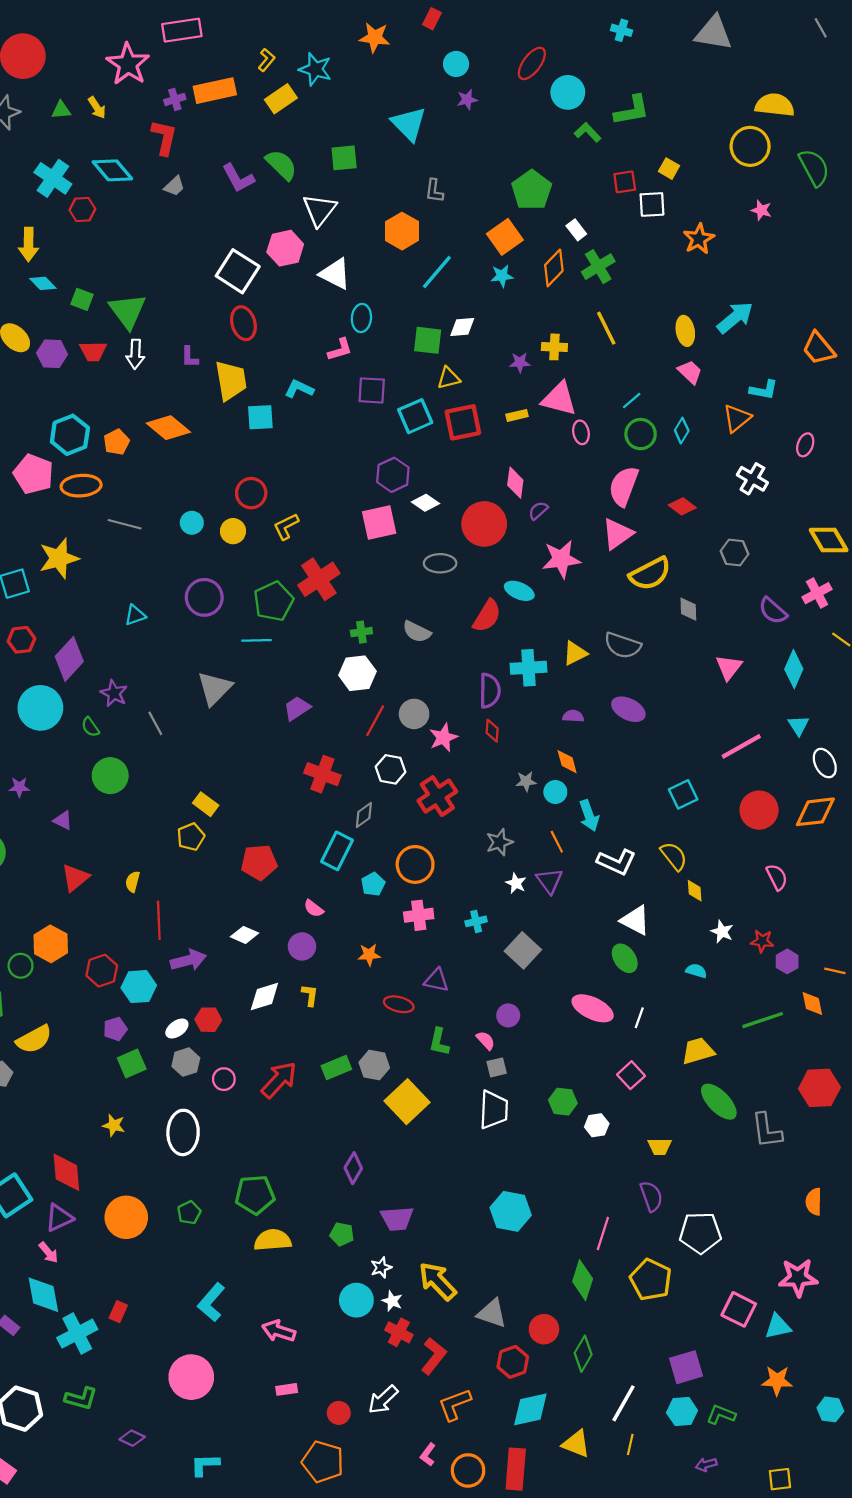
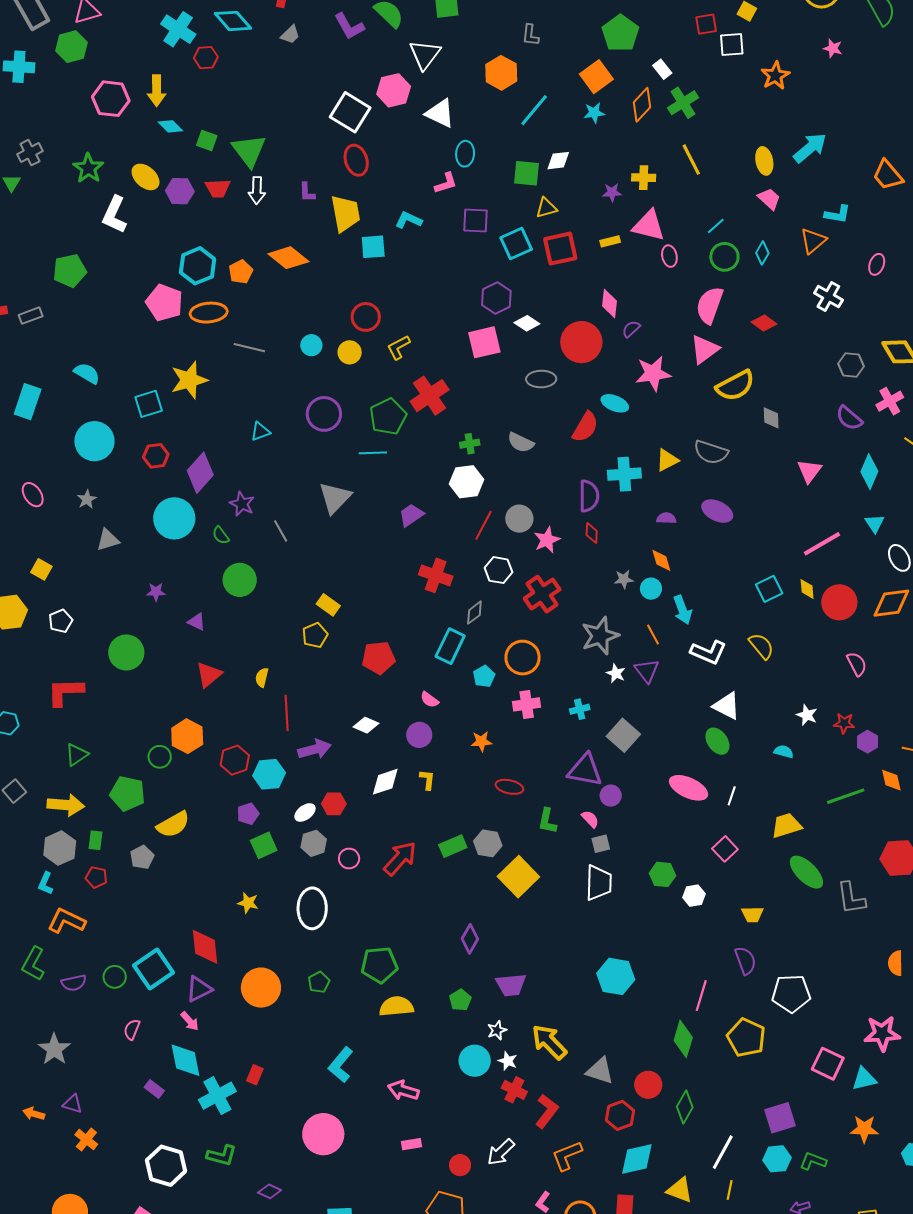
gray hexagon: (735, 553) -> (851, 365), moved
gray star: (499, 842) -> (600, 636), size x1.5
yellow diamond: (695, 891) -> (807, 589), moved
purple triangle: (436, 980) -> (585, 770), moved, size x1.5
green pentagon: (342, 1234) -> (460, 1000), turned 30

